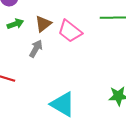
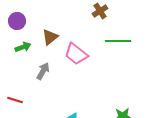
brown triangle: (43, 24) -> (50, 37), moved

